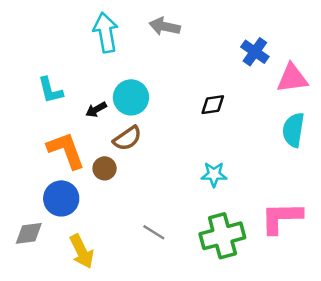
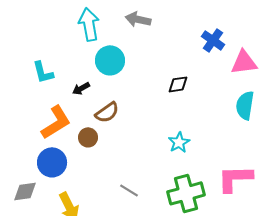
cyan circle: (131, 97) -> (110, 60), moved
orange L-shape: (66, 150) -> (56, 122), turned 78
cyan star: (214, 174) -> (179, 142), turned -30

